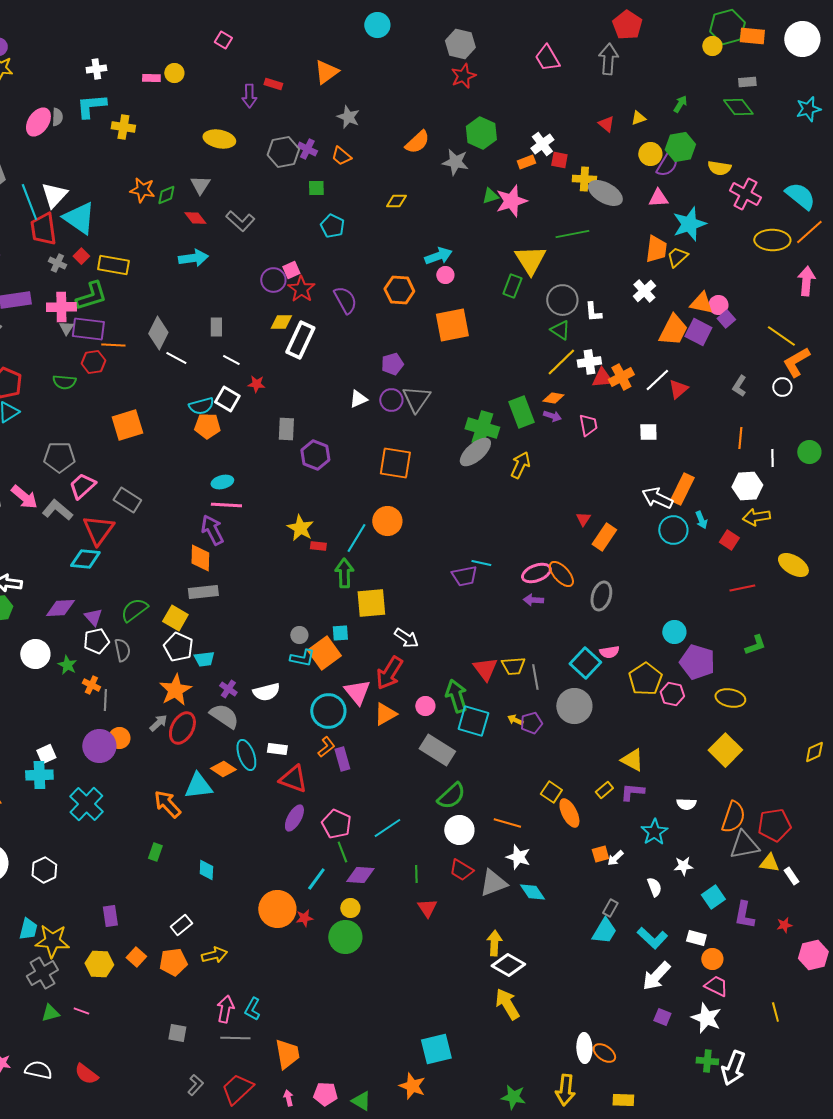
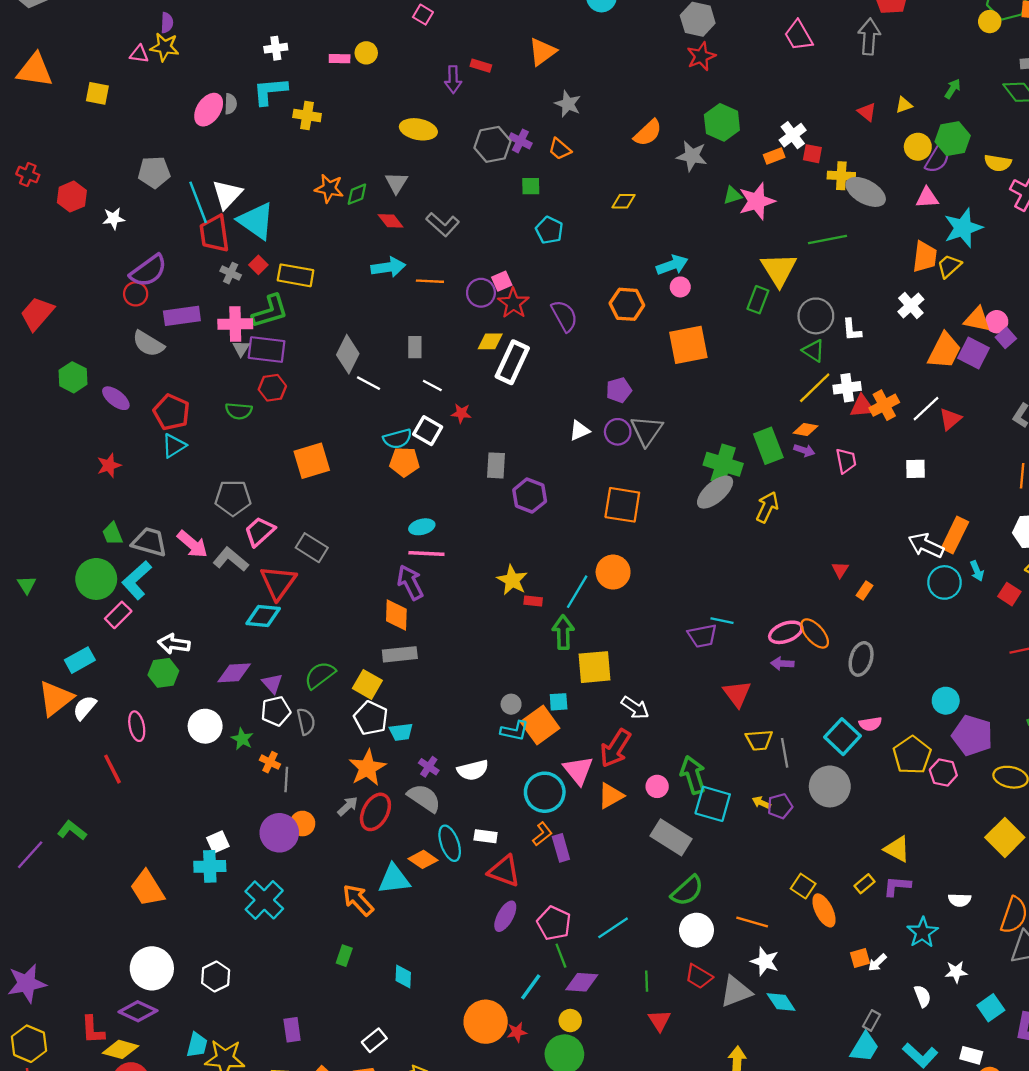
orange line: (113, 345) -> (430, 281), moved
orange rectangle: (604, 537) -> (865, 591), size x0.6
red triangle: (485, 669) -> (737, 694), moved

